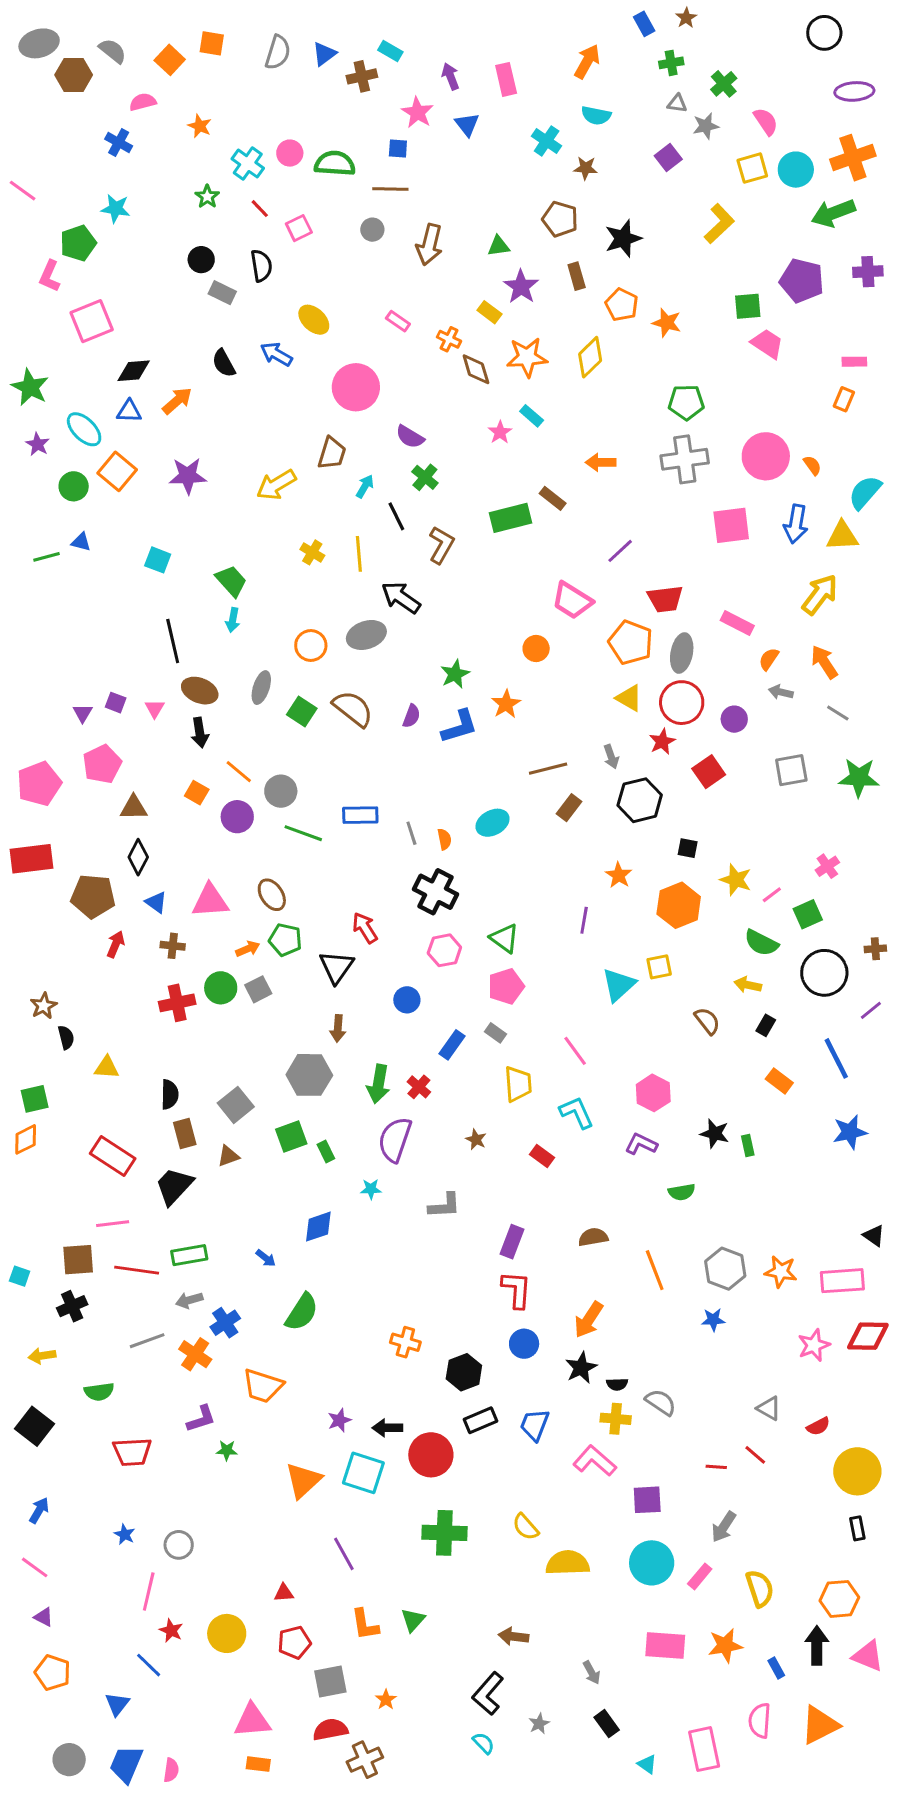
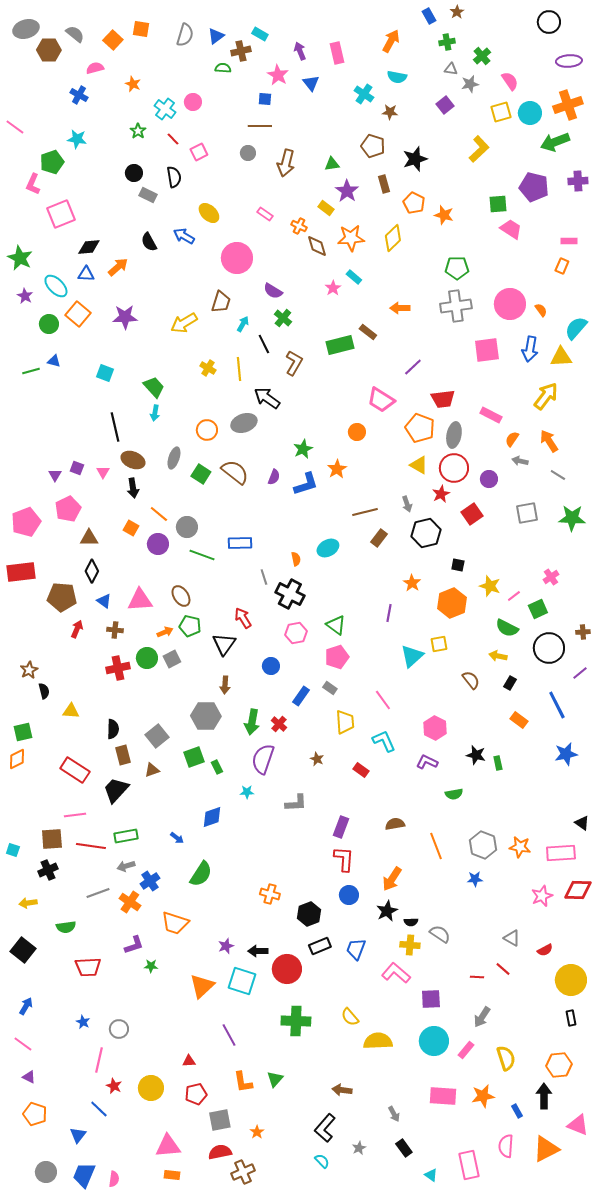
green semicircle: (335, 164) -> (223, 68), moved, size x0.6
gray line: (411, 833) -> (264, 577), moved
pink triangle: (868, 1656) -> (578, 1125), moved

